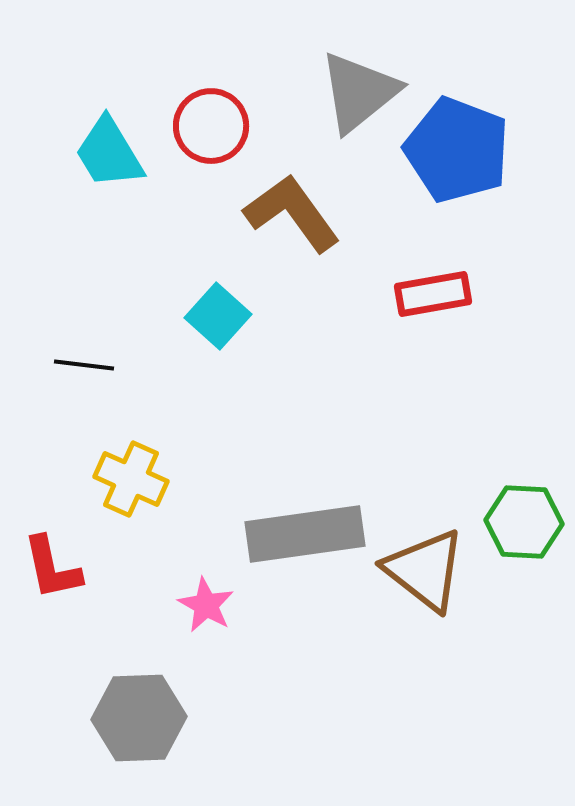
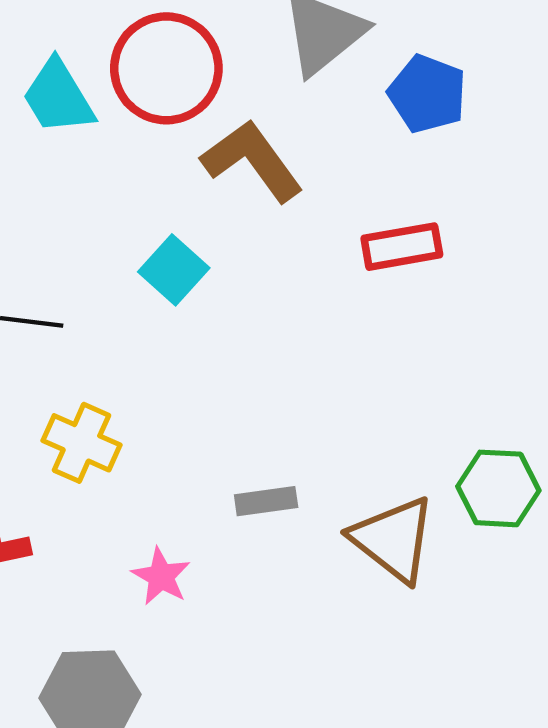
red circle: (211, 126) -> (166, 68), size x1.4
blue pentagon: (457, 150) -> (427, 94), size x0.7
gray rectangle: (305, 534) -> (266, 501), size x0.5

